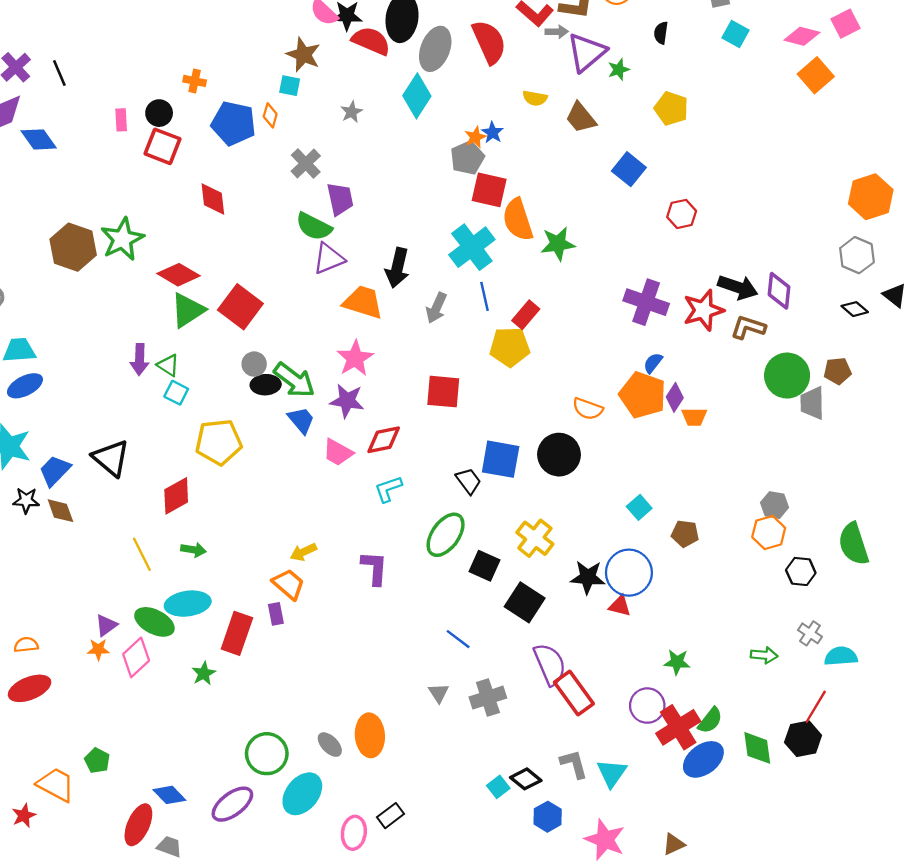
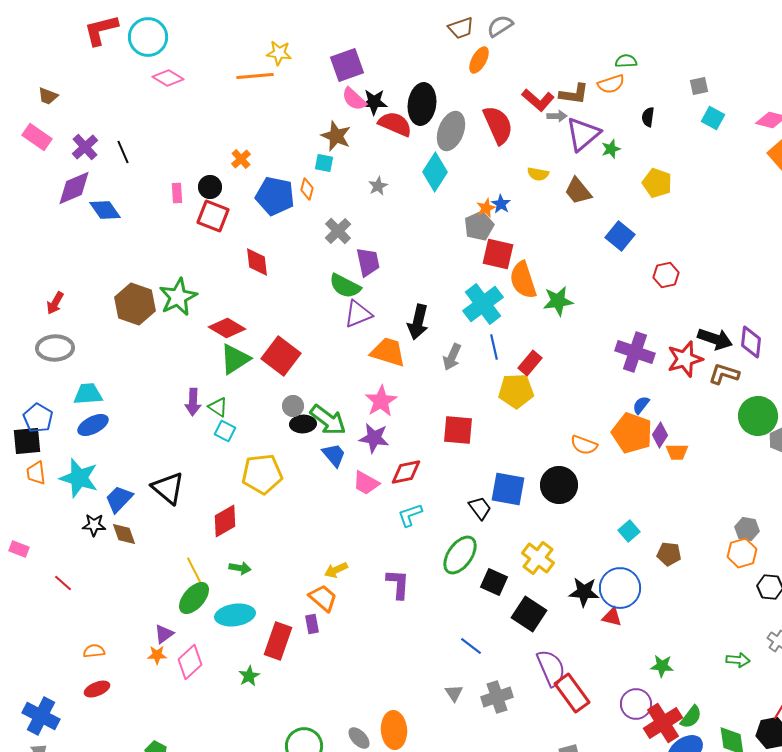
orange cross: (195, 81) -> (241, 159), turned 36
green ellipse: (154, 622) -> (194, 598), moved, turned -76
red ellipse: (30, 688) -> (97, 689), size x0.7

